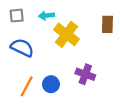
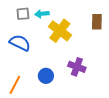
gray square: (17, 16) -> (23, 14), moved
orange line: (27, 86) -> (15, 85), moved

